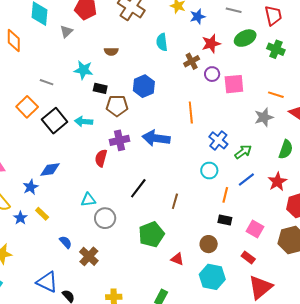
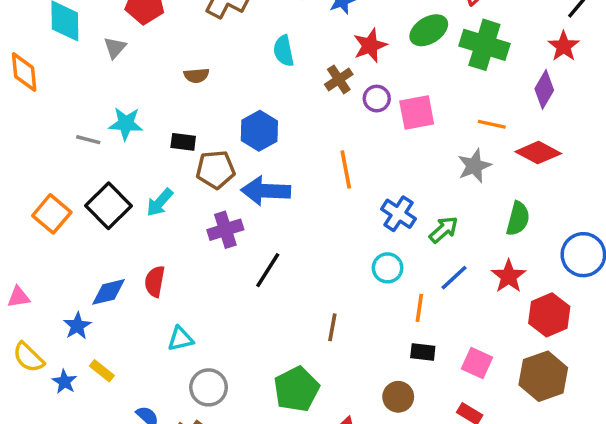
green cross: (276, 49) -> (484, 45), size x1.5
cyan star: (83, 70) -> (126, 124), moved
orange square: (27, 107) -> (52, 214), moved
cyan arrow: (84, 121) -> (160, 202), turned -48
blue arrow: (156, 138) -> (266, 191), moved
red semicircle: (101, 158) -> (155, 281), moved
black line: (138, 188) -> (268, 270), moved
gray circle: (105, 218) -> (209, 387), moved

